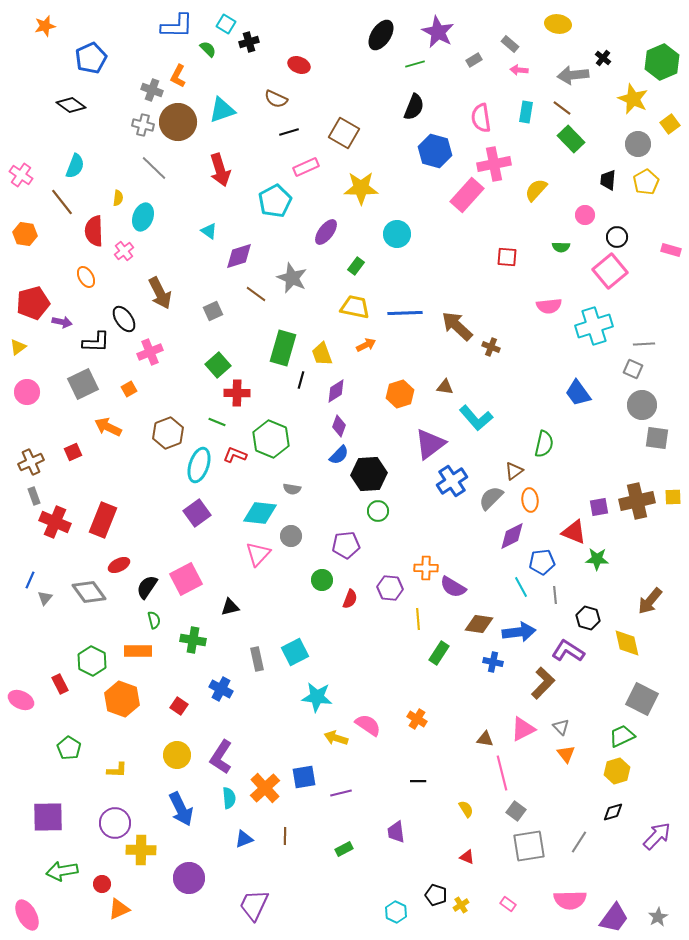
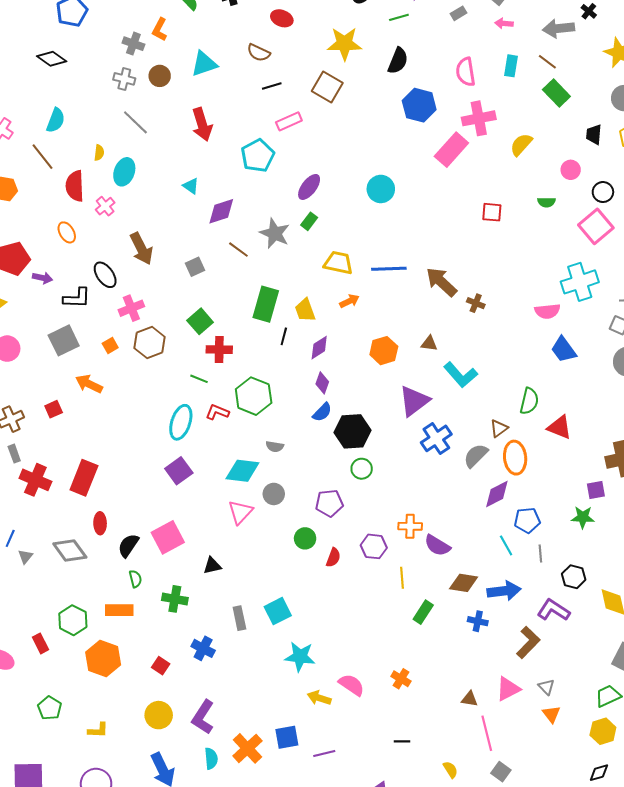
brown circle: (178, 122) -> (160, 76), size x0.6
yellow star: (361, 188) -> (344, 44), moved
green rectangle: (356, 266) -> (309, 221), moved
pink semicircle: (549, 306) -> (547, 311), moved
brown hexagon: (168, 433) -> (150, 342), moved
orange ellipse: (530, 500) -> (515, 458), size x1.4
purple square: (599, 507) -> (596, 490), moved
red triangle: (574, 532) -> (560, 427), moved
red ellipse: (119, 565) -> (100, 523), turned -65

